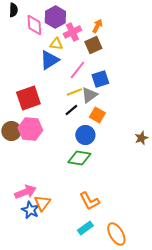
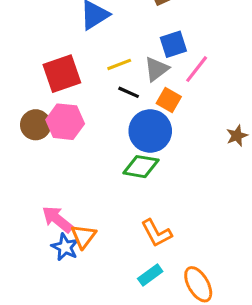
pink line: (77, 70) -> (197, 69), moved
yellow line: (74, 92) -> (119, 64), moved
black line: (71, 110) -> (129, 92), turned 64
blue circle: (85, 135) -> (150, 131), size x1.4
pink arrow: (25, 192) -> (57, 219), turned -120

